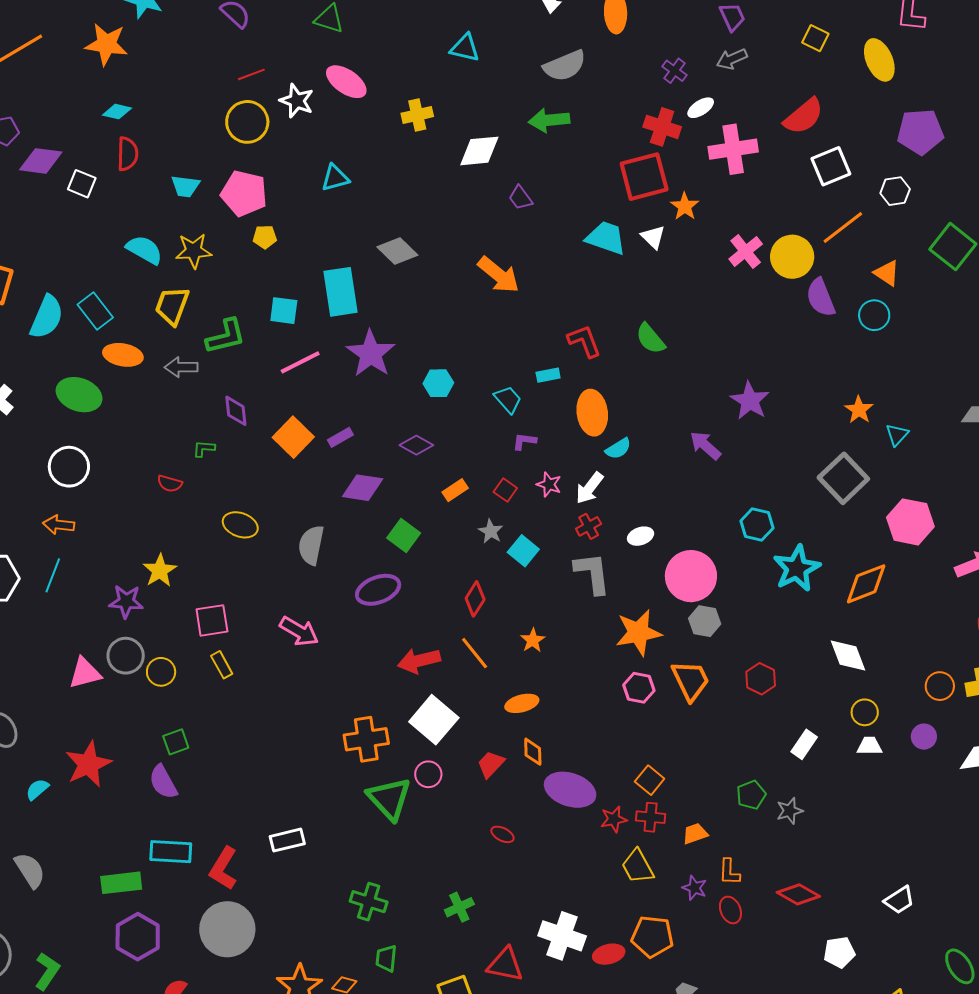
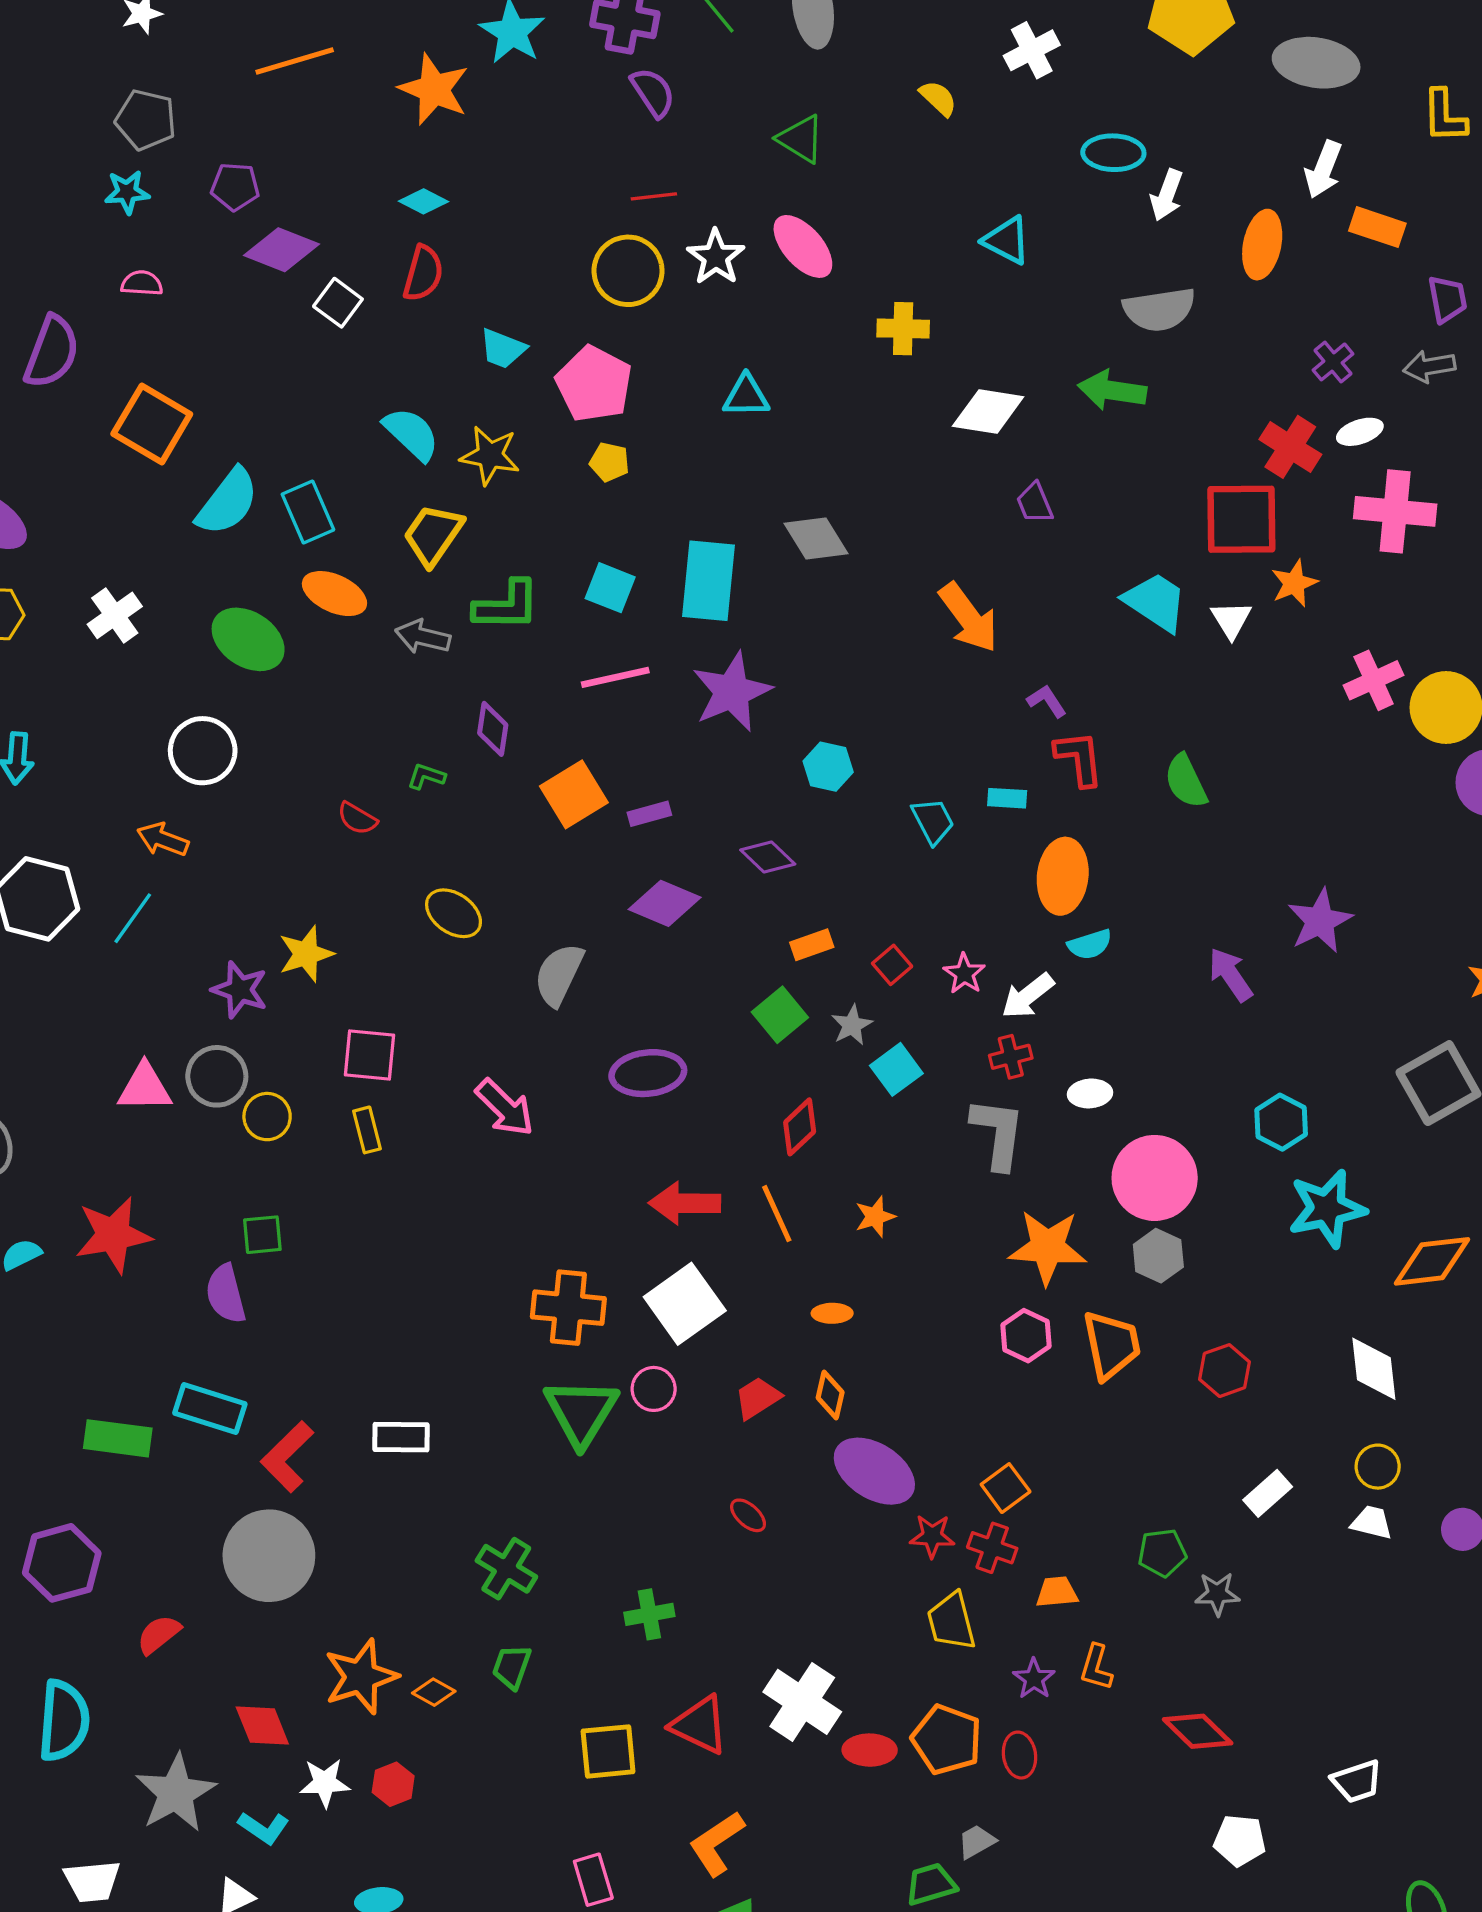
purple L-shape: (524, 441) -> (1047, 701), moved, turned 35
green square: (404, 535) -> (780, 1015), moved
orange ellipse: (522, 703) -> (832, 1313), size x0.7
red ellipse: (730, 910) -> (1019, 1755), moved
purple hexagon: (138, 937) -> (62, 1563), moved

